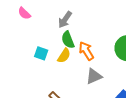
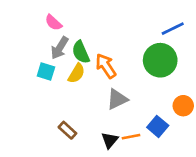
pink semicircle: (24, 13) -> (53, 23), moved
gray arrow: (65, 20) -> (60, 48), moved

